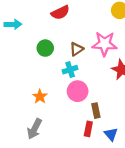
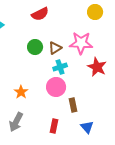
green circle: (45, 48) -> (35, 47), moved
cyan cross: (70, 70) -> (60, 67), moved
red rectangle: (88, 129) -> (54, 126), moved

